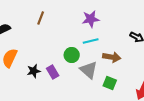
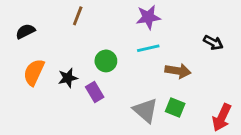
green circle: (72, 55) -> (106, 61), moved
gray triangle: (89, 70) -> (145, 110), moved
black star: (34, 71) -> (68, 78), moved

